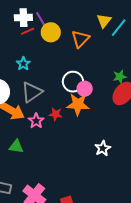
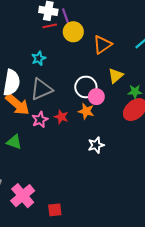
yellow triangle: (104, 21) -> (116, 76), moved
orange star: (78, 104) -> (86, 111), size x0.7
white star: (103, 148) -> (96, 145), moved

